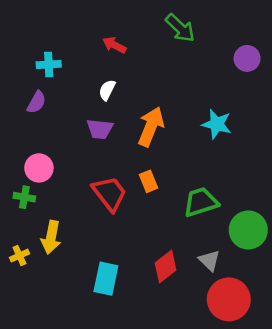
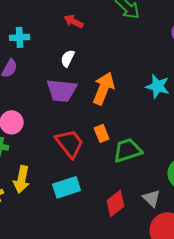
purple trapezoid: (100, 129) -> (62, 90), size x1.4
green trapezoid: (201, 202) -> (128, 150), moved
cyan rectangle: (106, 279) -> (67, 187), moved, turned 60

